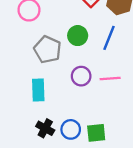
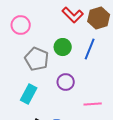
pink line: (110, 78) -> (93, 104), moved
cyan rectangle: (38, 90) -> (29, 94), turned 30

